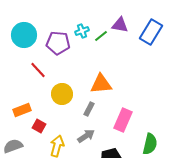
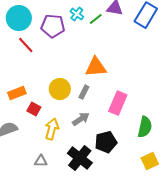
cyan cross: (82, 31) -> (77, 14), turned -32
red line: (38, 70) -> (26, 45), moved
yellow circle: (62, 94) -> (60, 89), moved

